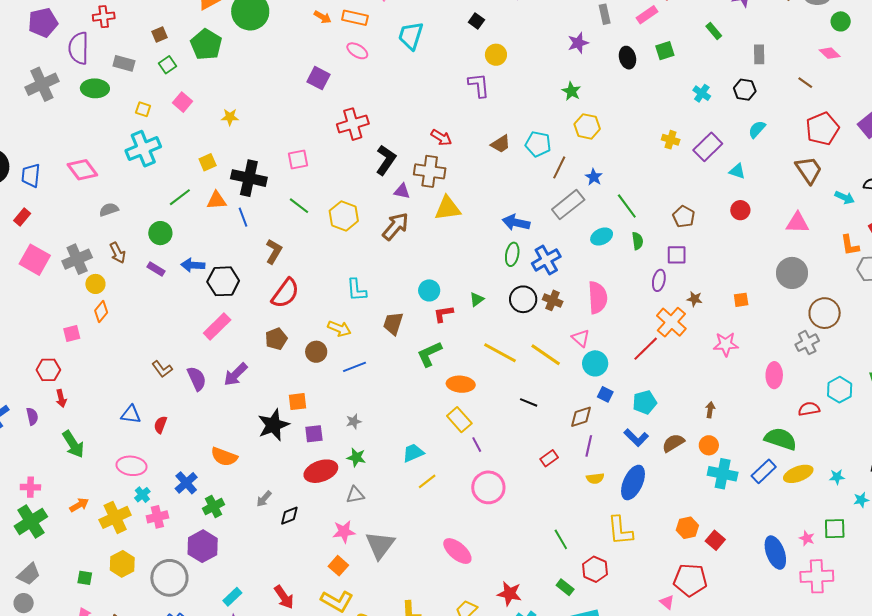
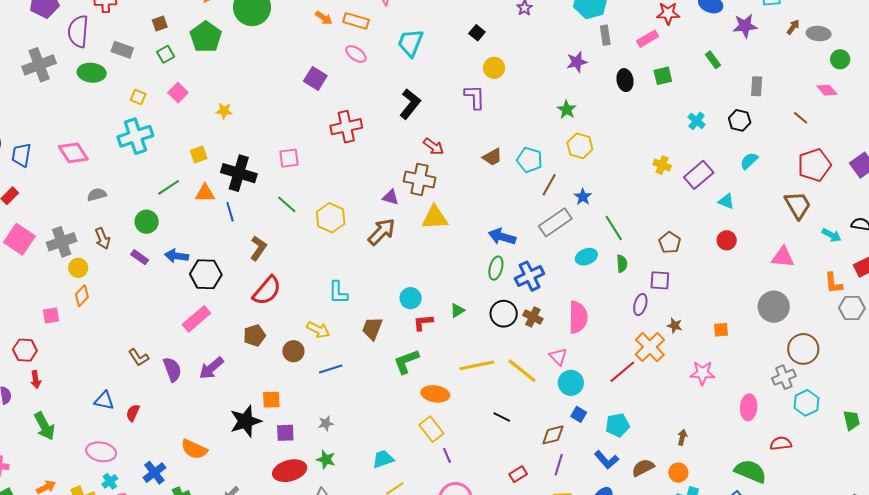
black L-shape: (386, 160) -> (410, 104), moved
yellow line: (500, 353) -> (477, 365), turned -44
cyan hexagon: (840, 390) -> (806, 403), moved

